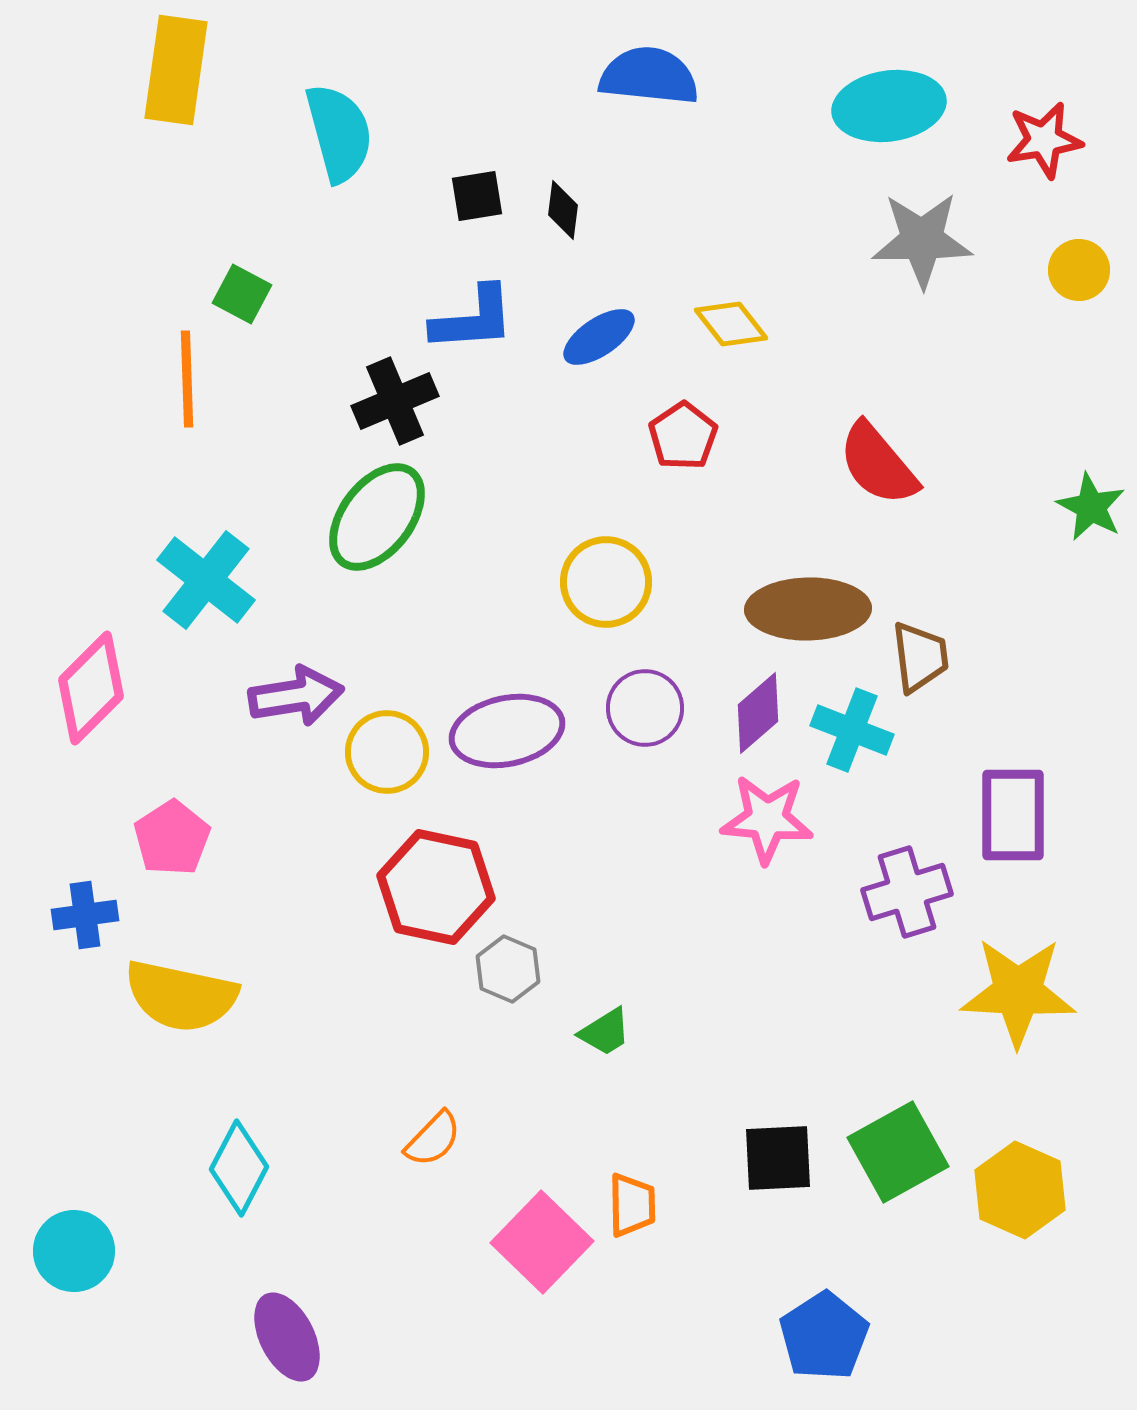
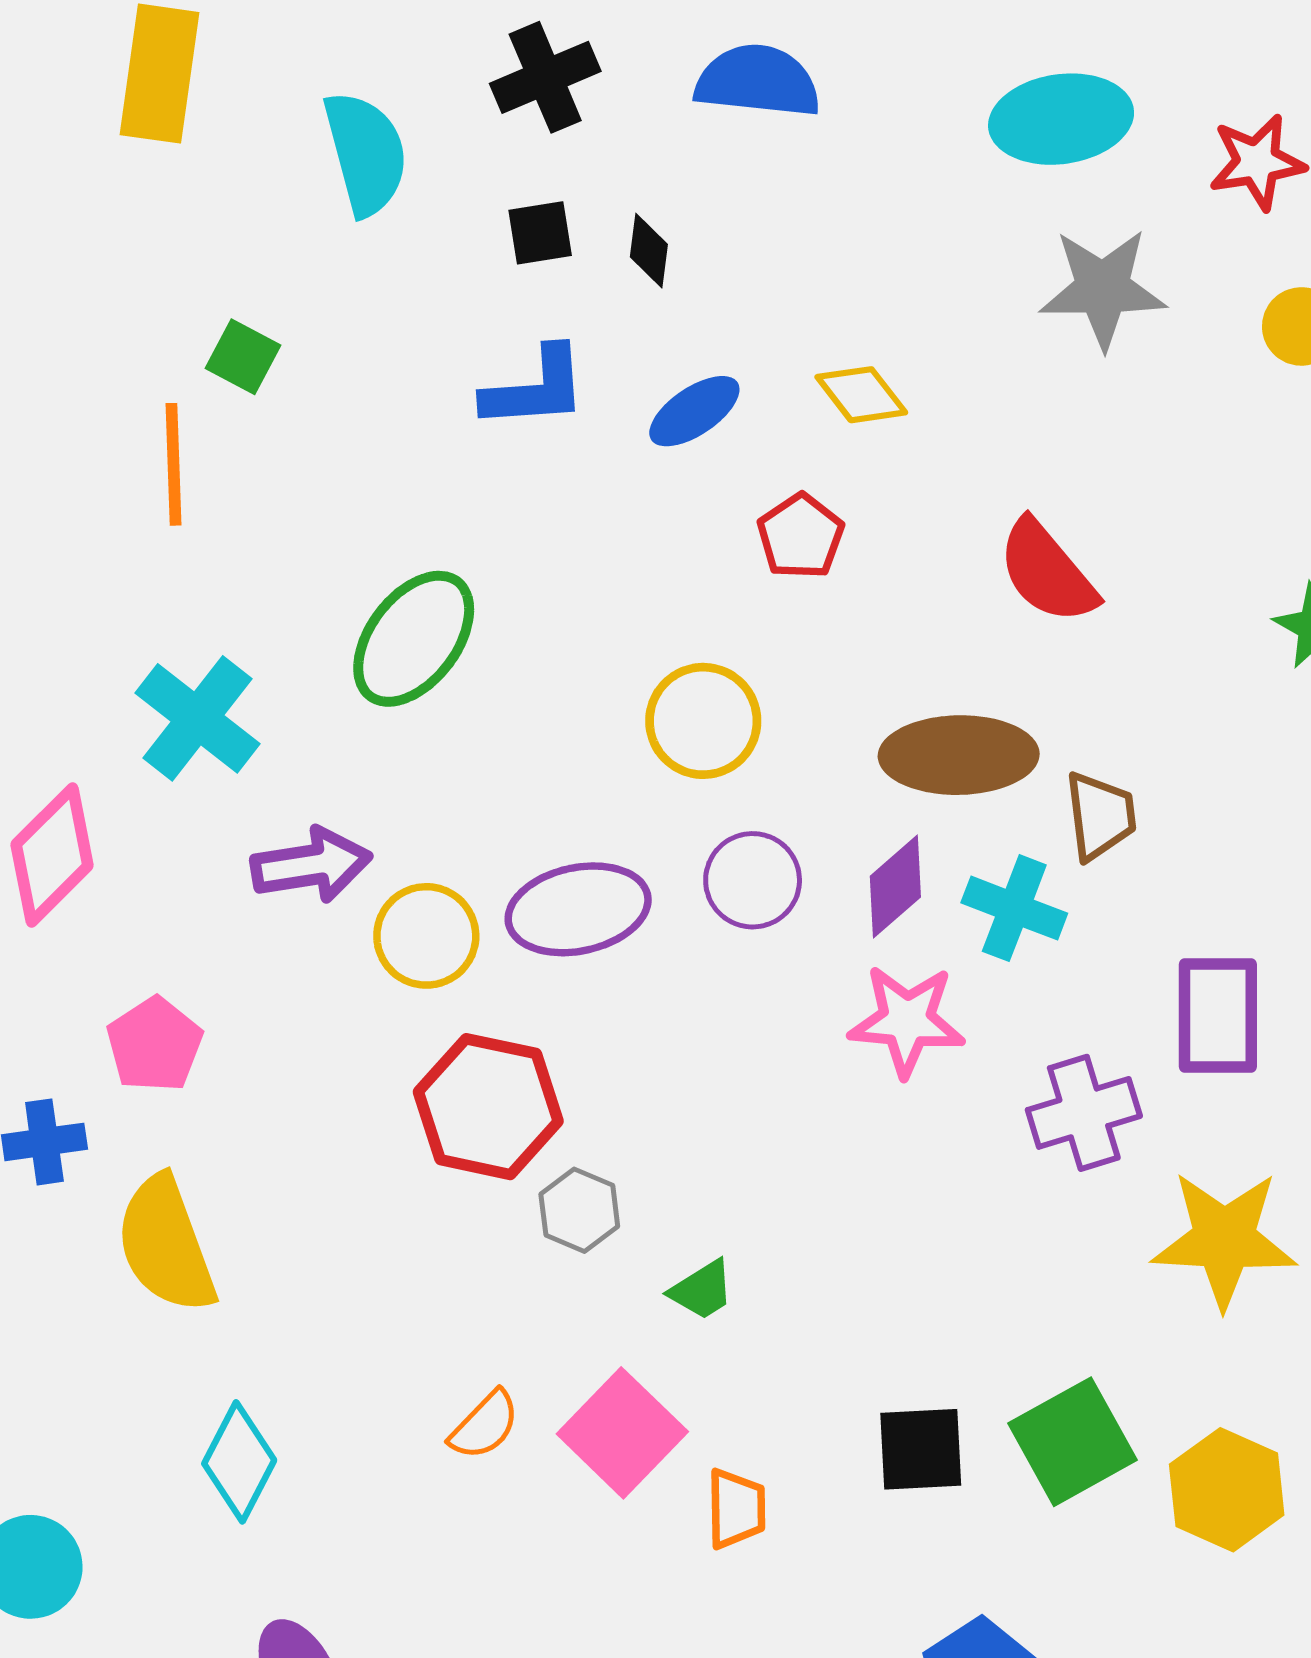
black cross: (395, 401) -> (545, 77), moved
yellow semicircle: (181, 996) -> (166, 1244), turned 58
pink square: (542, 1242) -> (622, 1433), moved

